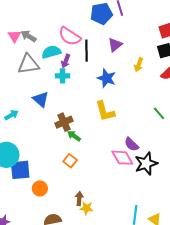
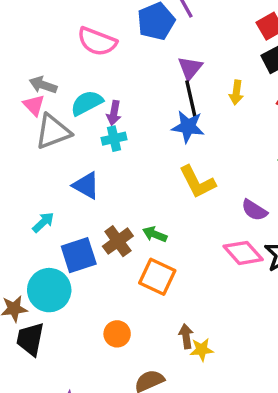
pink triangle: (14, 36) -> (34, 105), moved
pink semicircle: (70, 36) -> (97, 41), moved
black line: (87, 51) -> (191, 99), moved
brown cross: (64, 122) -> (118, 241), moved
purple semicircle: (132, 144) -> (254, 210), moved
orange square: (70, 161) -> (157, 277), size x1.5
blue square: (20, 170) -> (79, 255), moved

